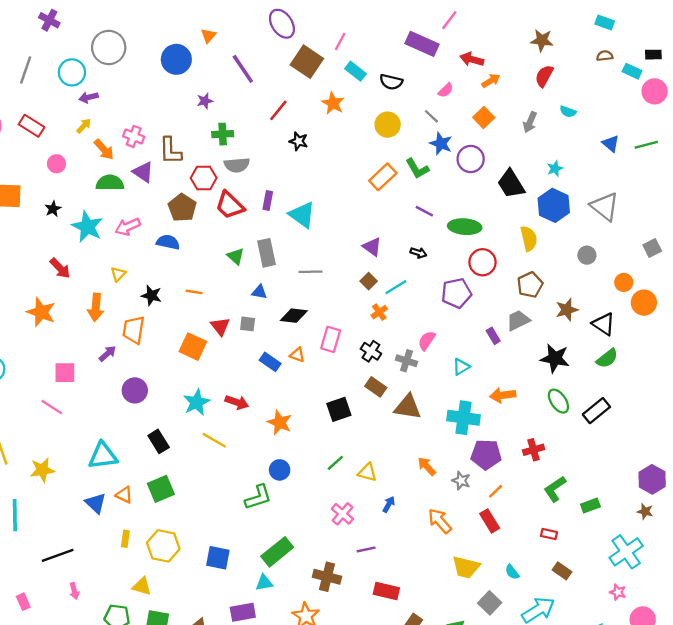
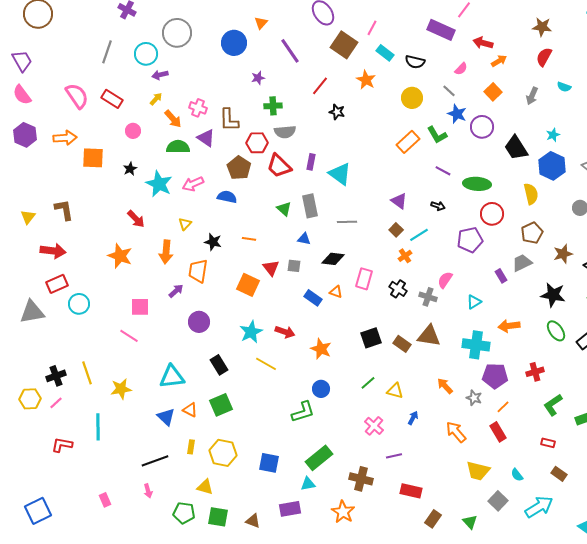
brown rectangle: (376, 387) -> (402, 344), moved
black line: (58, 555) -> (155, 461), moved

